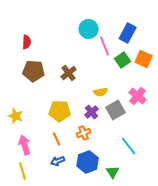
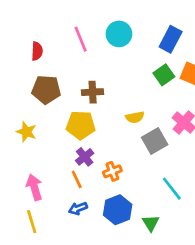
pink line: (105, 46) -> (81, 39), moved
brown cross: (69, 73) -> (93, 92), turned 35
yellow pentagon: (60, 111) -> (81, 125), moved
purple cross: (92, 112) -> (85, 157), moved
yellow star: (16, 116) -> (26, 132), moved

